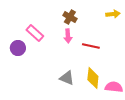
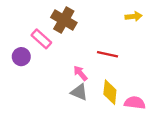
brown cross: (70, 17) -> (64, 20), moved, size x1.5
pink arrow: (68, 36) -> (80, 73), moved, turned 144

